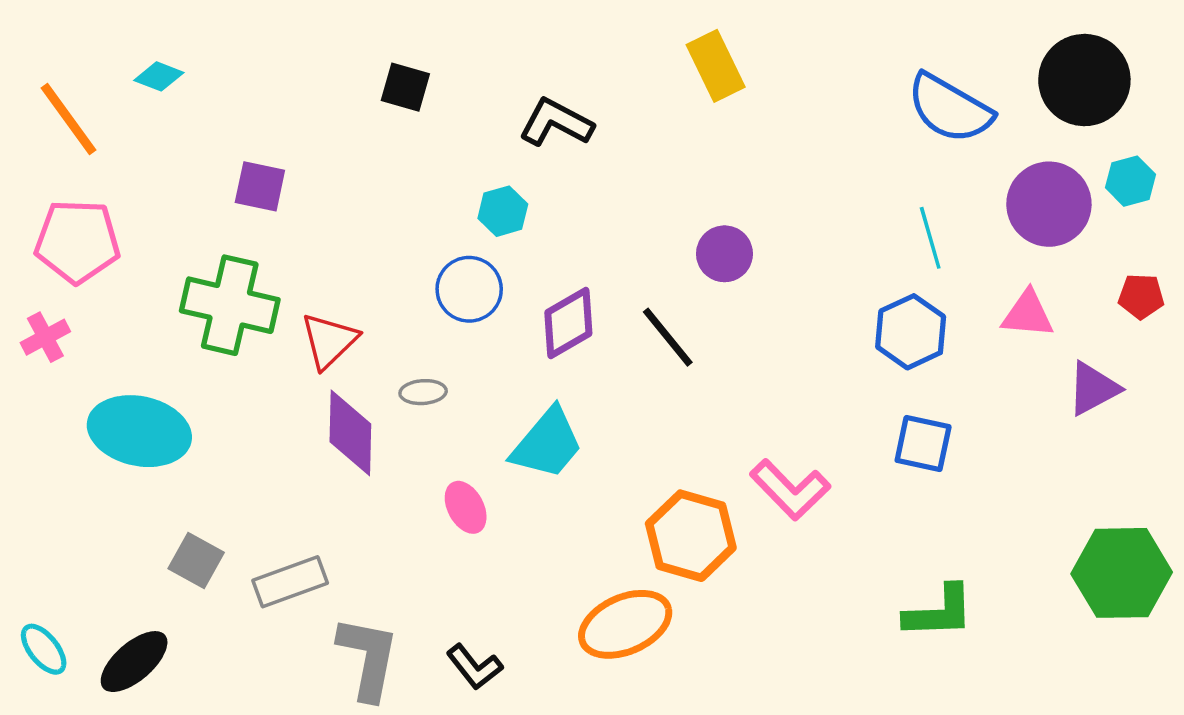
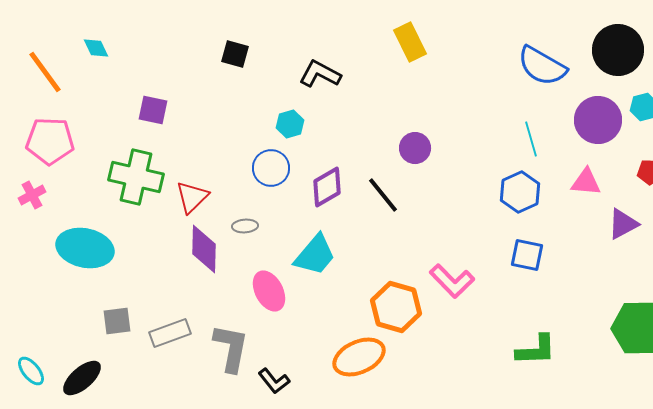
cyan diamond: (159, 76) -> (96, 48), turned 44
pink ellipse: (466, 507) -> (269, 291), size x1.4
gray square: (196, 561) -> (117, 321), turned -36
gray L-shape: (368, 658) -> (231, 348), moved

